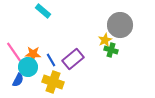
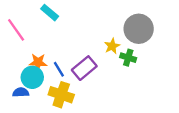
yellow star: (105, 40) -> (112, 46), moved
pink line: (14, 52) -> (16, 30), moved
blue semicircle: (18, 80) -> (21, 92), turned -120

